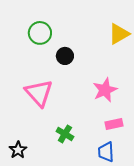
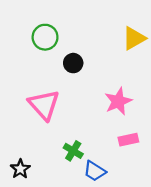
blue trapezoid: (106, 152) -> (95, 171), moved, turned -55

